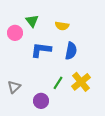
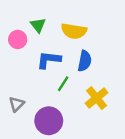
yellow semicircle: (62, 26) -> (74, 31), size x1.5
green line: (58, 83) -> (63, 84), moved
purple circle: (41, 101) -> (49, 121), size x1.5

